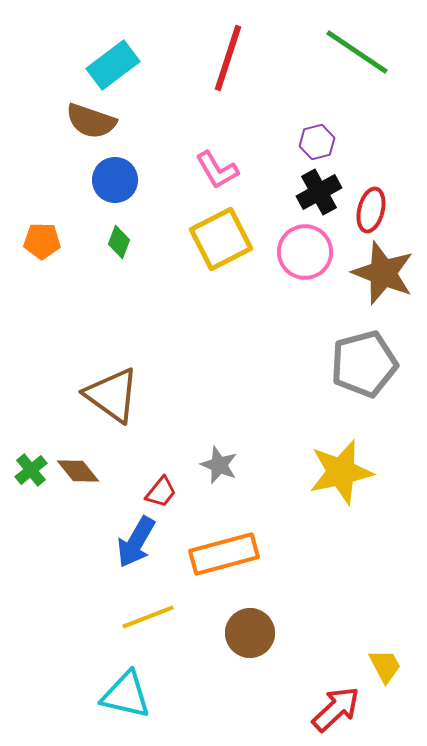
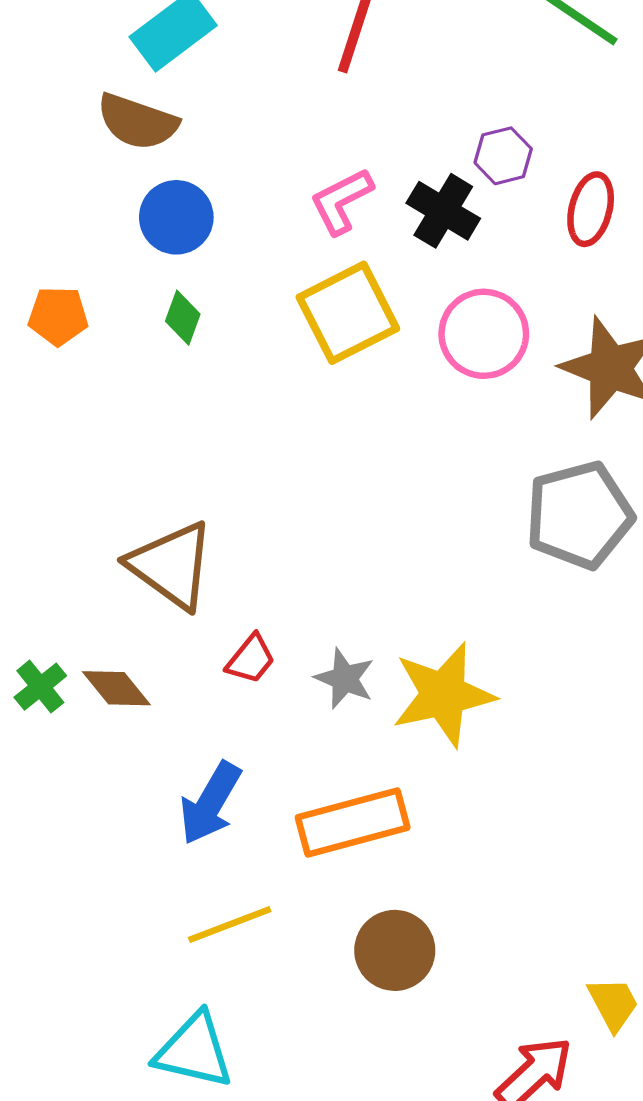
pink L-shape: (217, 170) -> (341, 201), turned 93
black cross: (319, 192) -> (443, 211), moved, turned -30
red ellipse: (371, 210) -> (591, 209), moved
yellow star: (341, 472) -> (443, 695), moved
red trapezoid: (161, 492) -> (251, 659), moved

